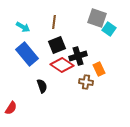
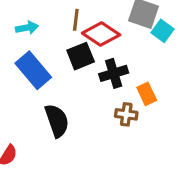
cyan arrow: (23, 27) -> (27, 28), turned -40
red diamond: (62, 65) -> (101, 34), moved
black semicircle: (42, 86) -> (57, 121), size x1.5

